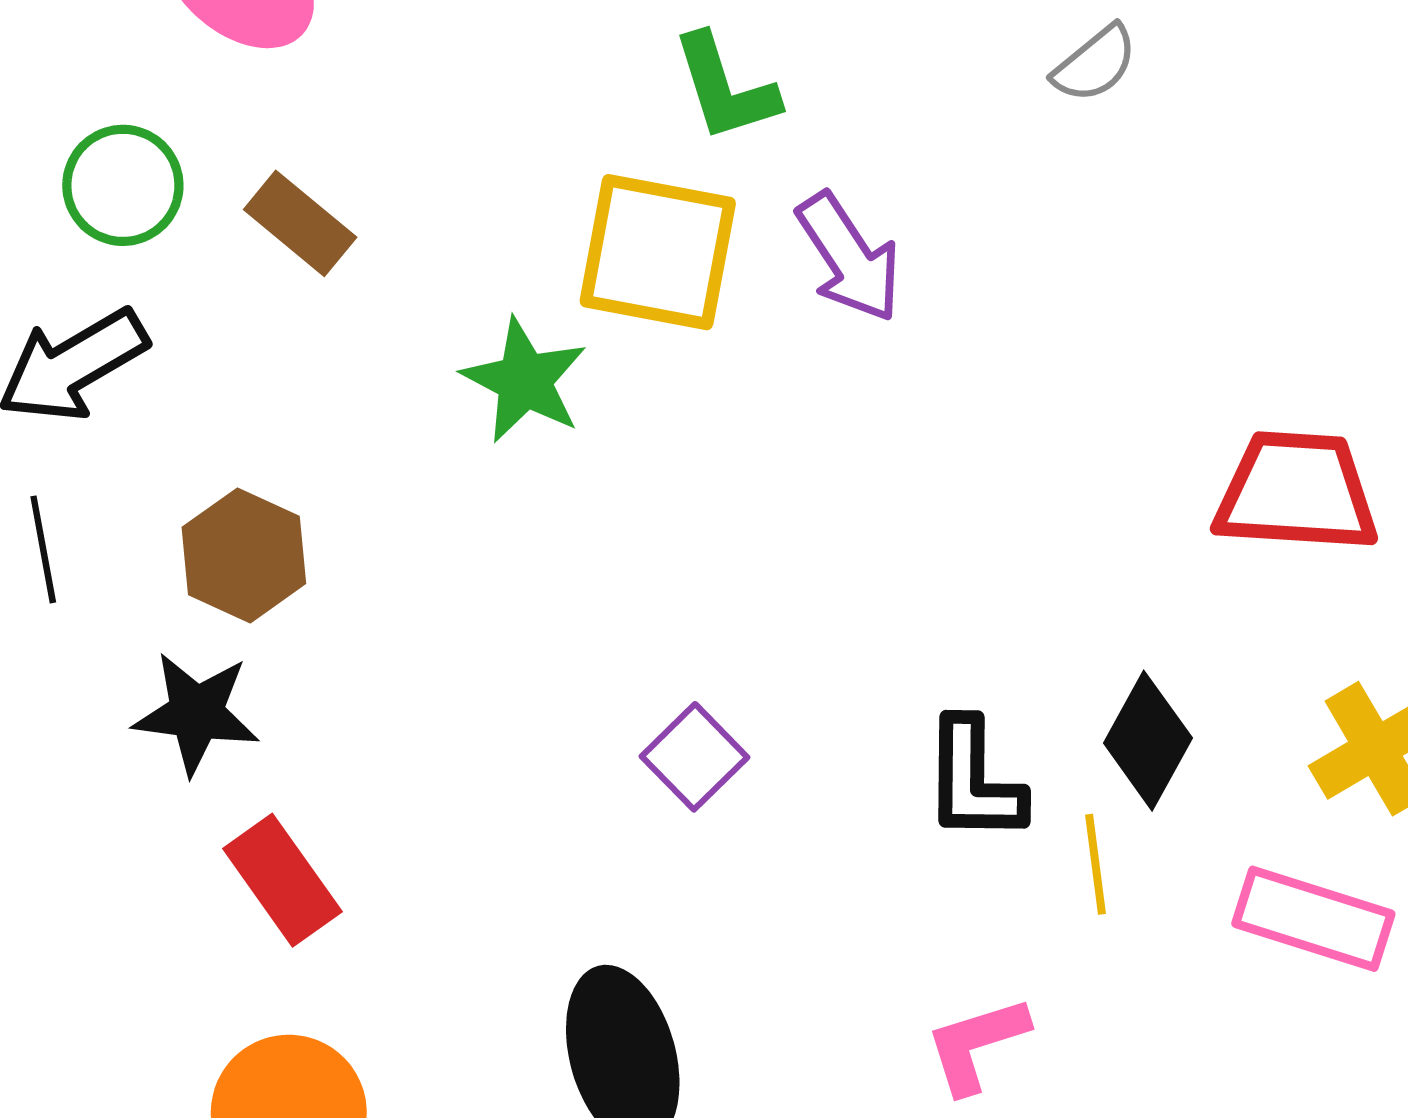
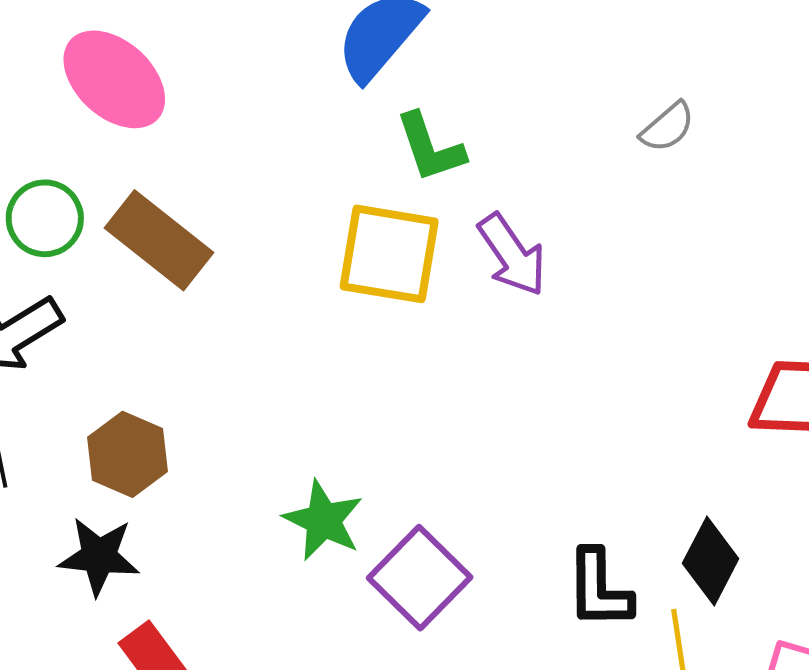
brown rectangle: (300, 223) -> (159, 240), size x1.5
green star: (524, 380) -> (323, 520), moved
purple square: (695, 757) -> (420, 578), size x1.5

